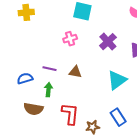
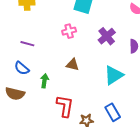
purple line: (49, 69) -> (27, 44), moved
blue semicircle: (25, 78) -> (22, 68), turned -126
brown semicircle: (33, 109) -> (15, 94), moved

